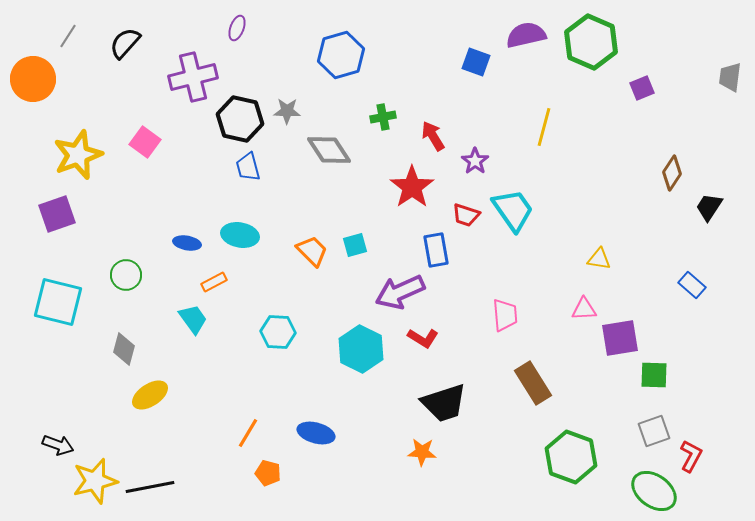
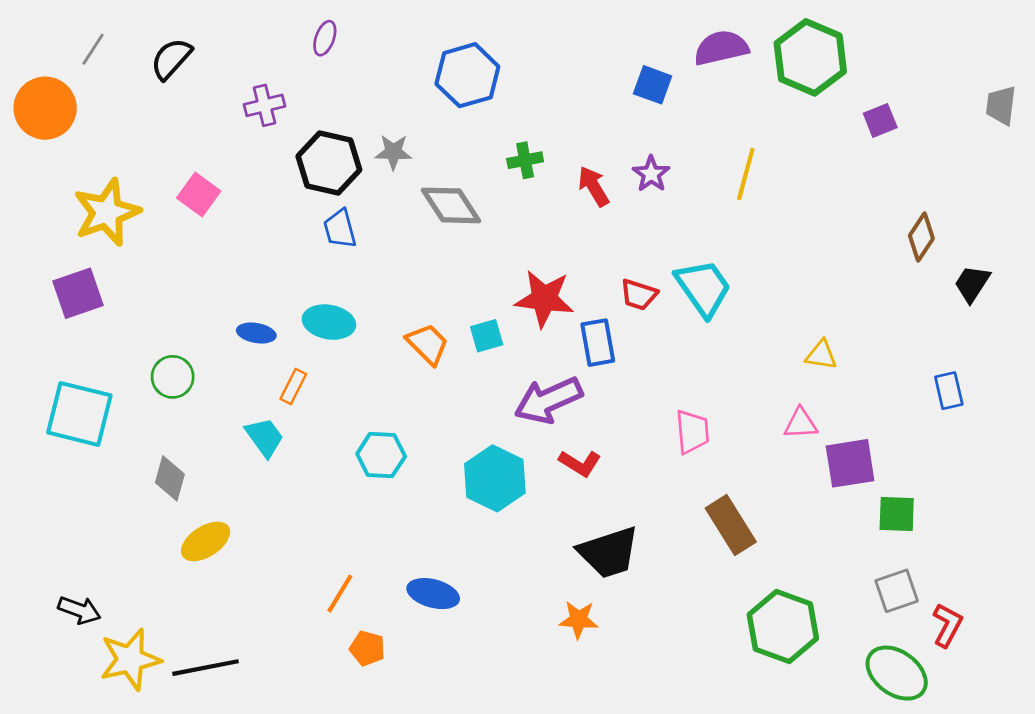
purple cross: (193, 77) -> (264, 105), size x0.6
purple star: (475, 161) -> (651, 174), moved
red star: (412, 187) -> (544, 299), moved, turned -30
orange rectangle: (214, 282) -> (293, 386), turned -35
blue rectangle: (692, 285) -> (949, 391), turned 36

